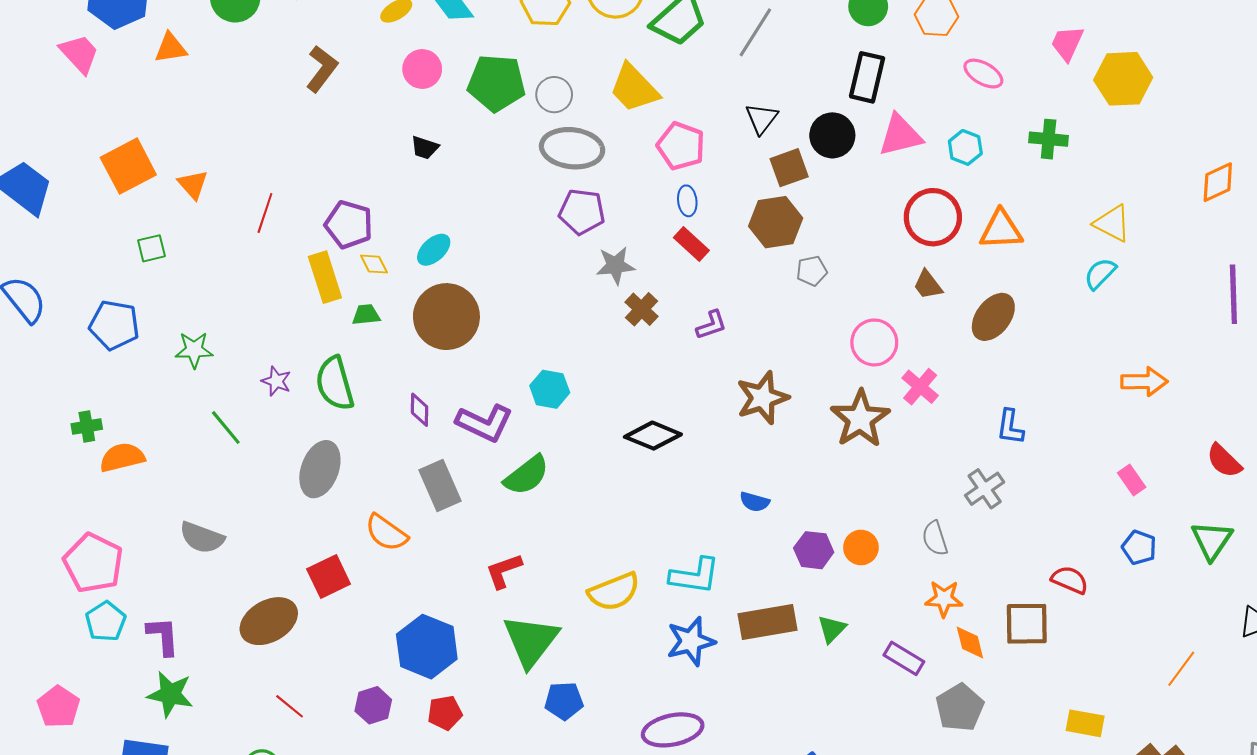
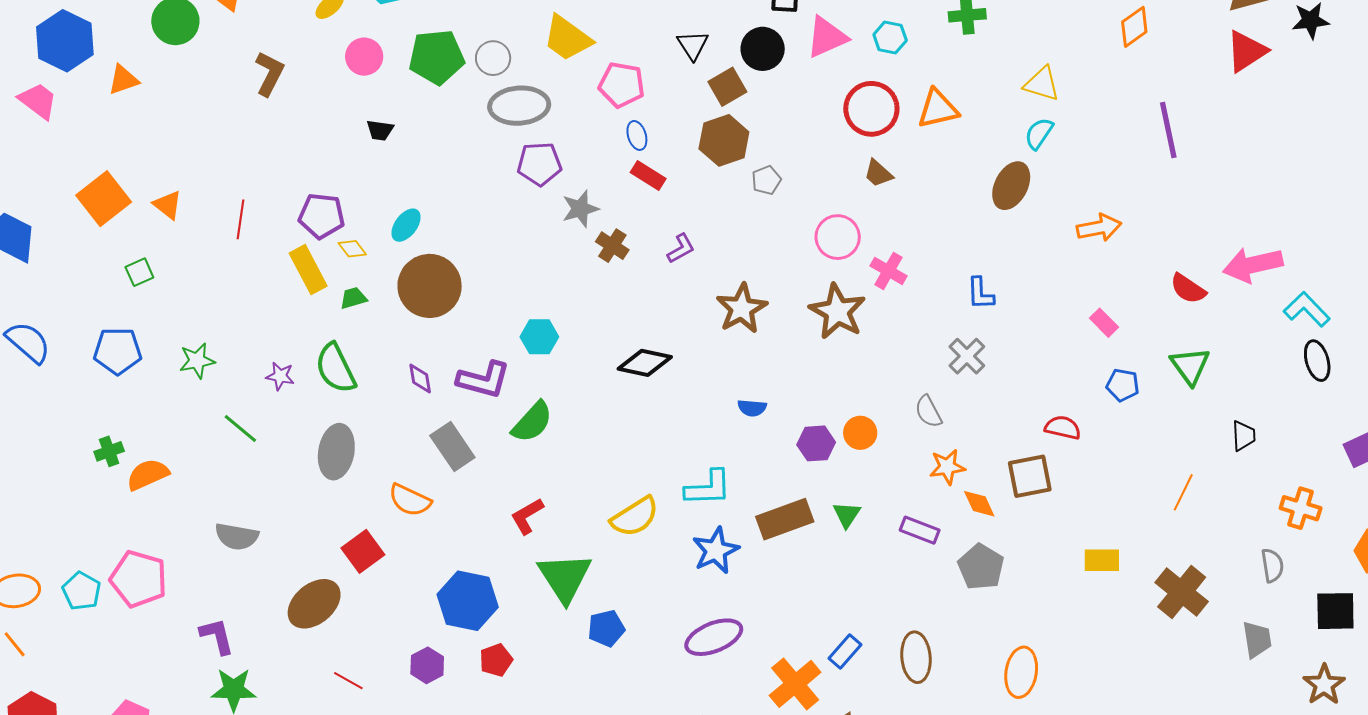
brown ellipse: (993, 317) -> (1011, 186), moved
cyan pentagon: (106, 621) -> (81, 591), moved

